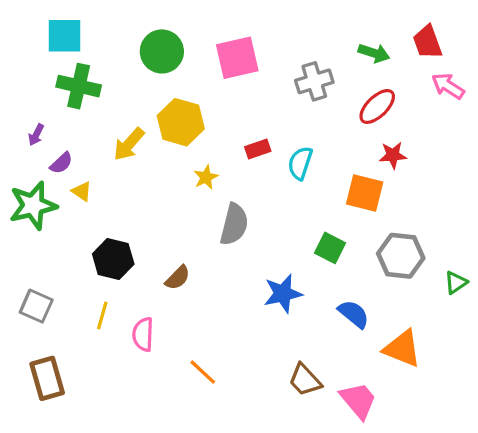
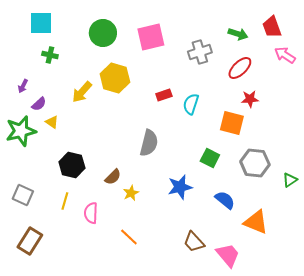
green cross: (79, 86) -> (50, 55), size x0.6
yellow star: (206, 177) -> (131, 193), moved
brown rectangle: (47, 378) -> (30, 241), turned 48

